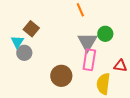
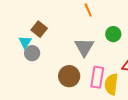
gray triangle: (87, 42) -> (84, 47), moved
pink rectangle: (89, 60) -> (97, 77), moved

